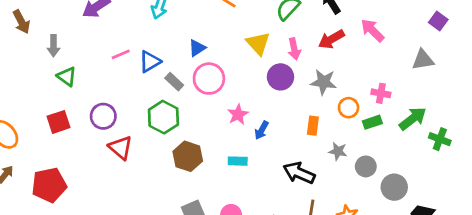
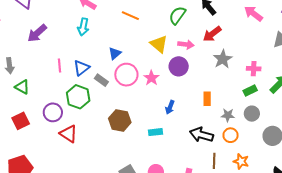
pink arrow: (372, 30) -> (253, 14), moved
pink arrow: (294, 49) -> (186, 44), turned -63
pink line: (121, 54) -> (60, 66), turned -64
gray star: (324, 82) -> (223, 59), moved, turned -30
orange circle: (349, 108) -> (231, 135), moved
pink star: (238, 114) -> (151, 78), moved
green hexagon: (163, 117) -> (78, 97), moved
brown hexagon: (188, 156) -> (120, 120), moved
gray circle: (366, 166) -> (252, 114), moved

